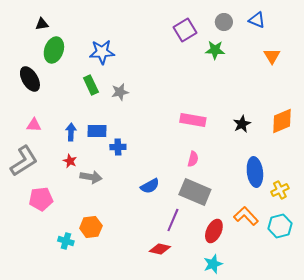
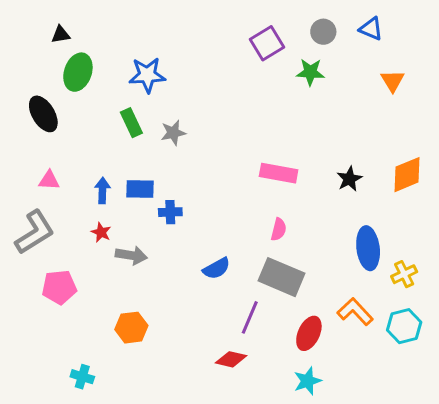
cyan cross: (66, 241) -> (82, 377), moved

